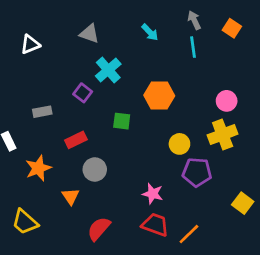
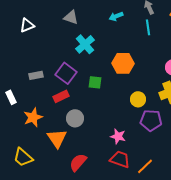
cyan arrow: (150, 32) -> (116, 16), turned 112
purple square: (83, 93) -> (66, 73), moved, size x1.5
orange triangle: (71, 196) -> (57, 138), size x1.5

